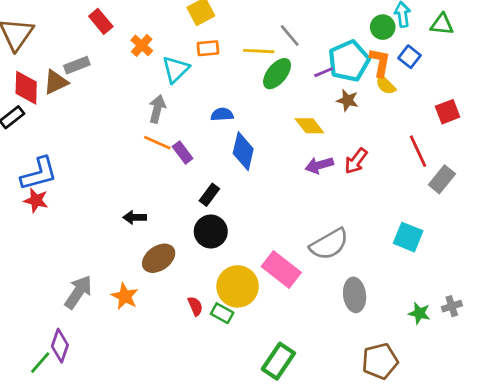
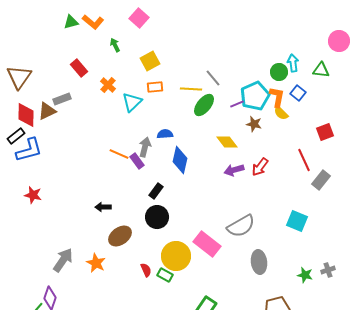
gray arrow: (157, 109) -> (145, 147), moved
blue L-shape: (39, 174) -> (29, 150), moved

